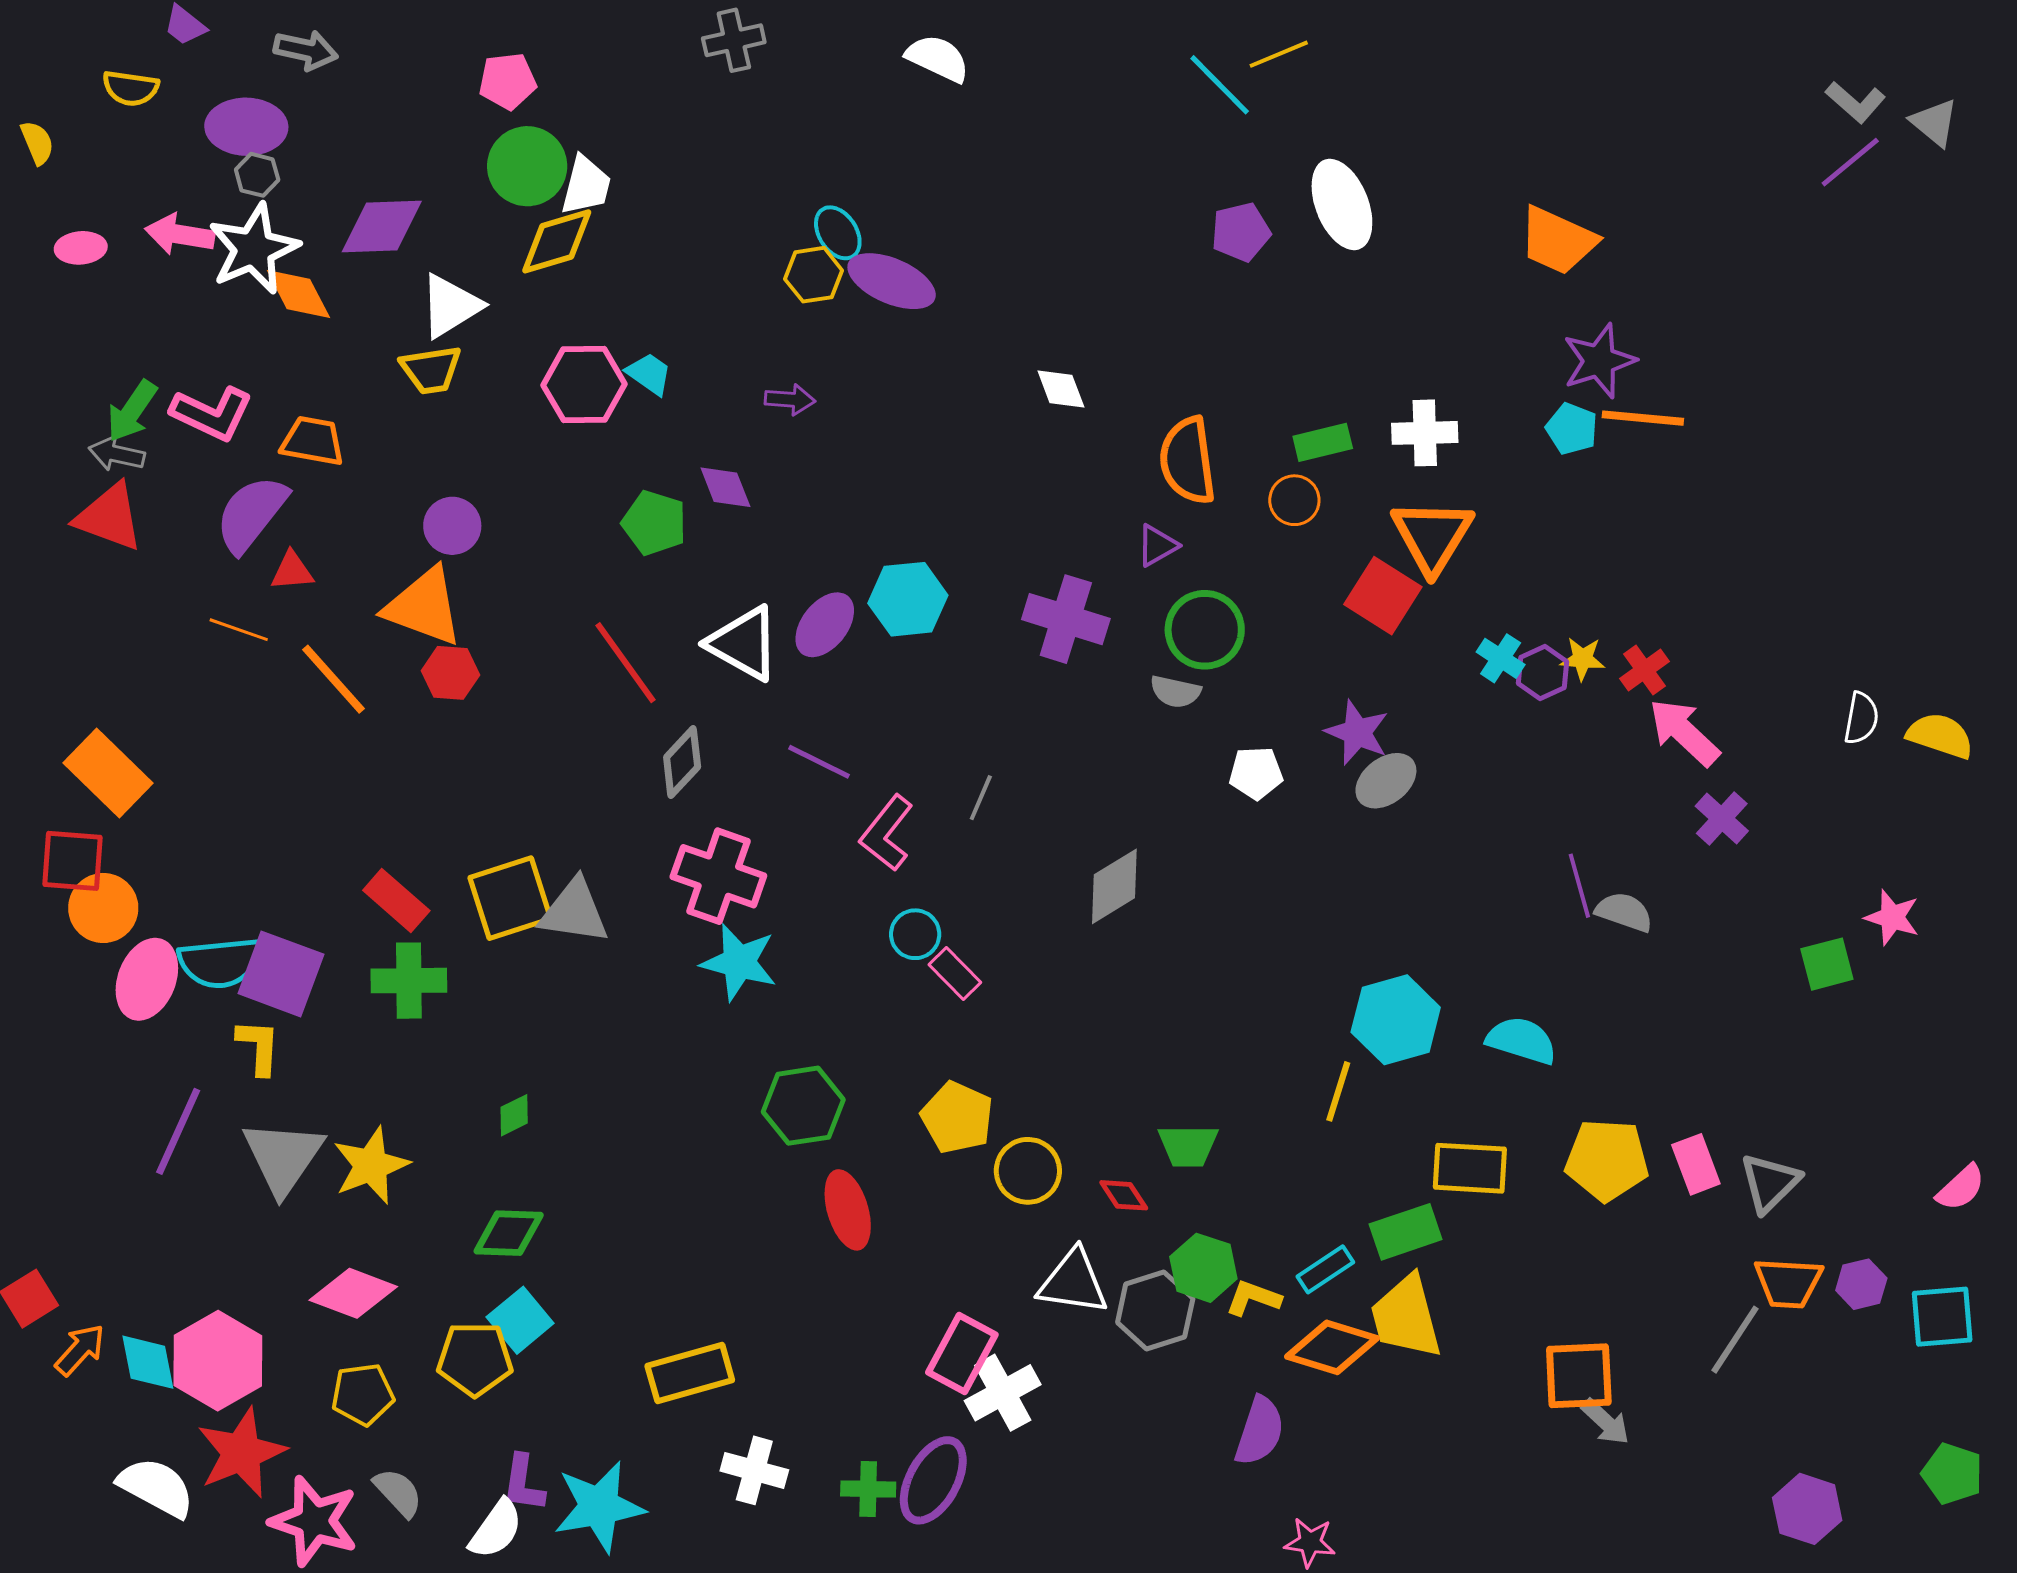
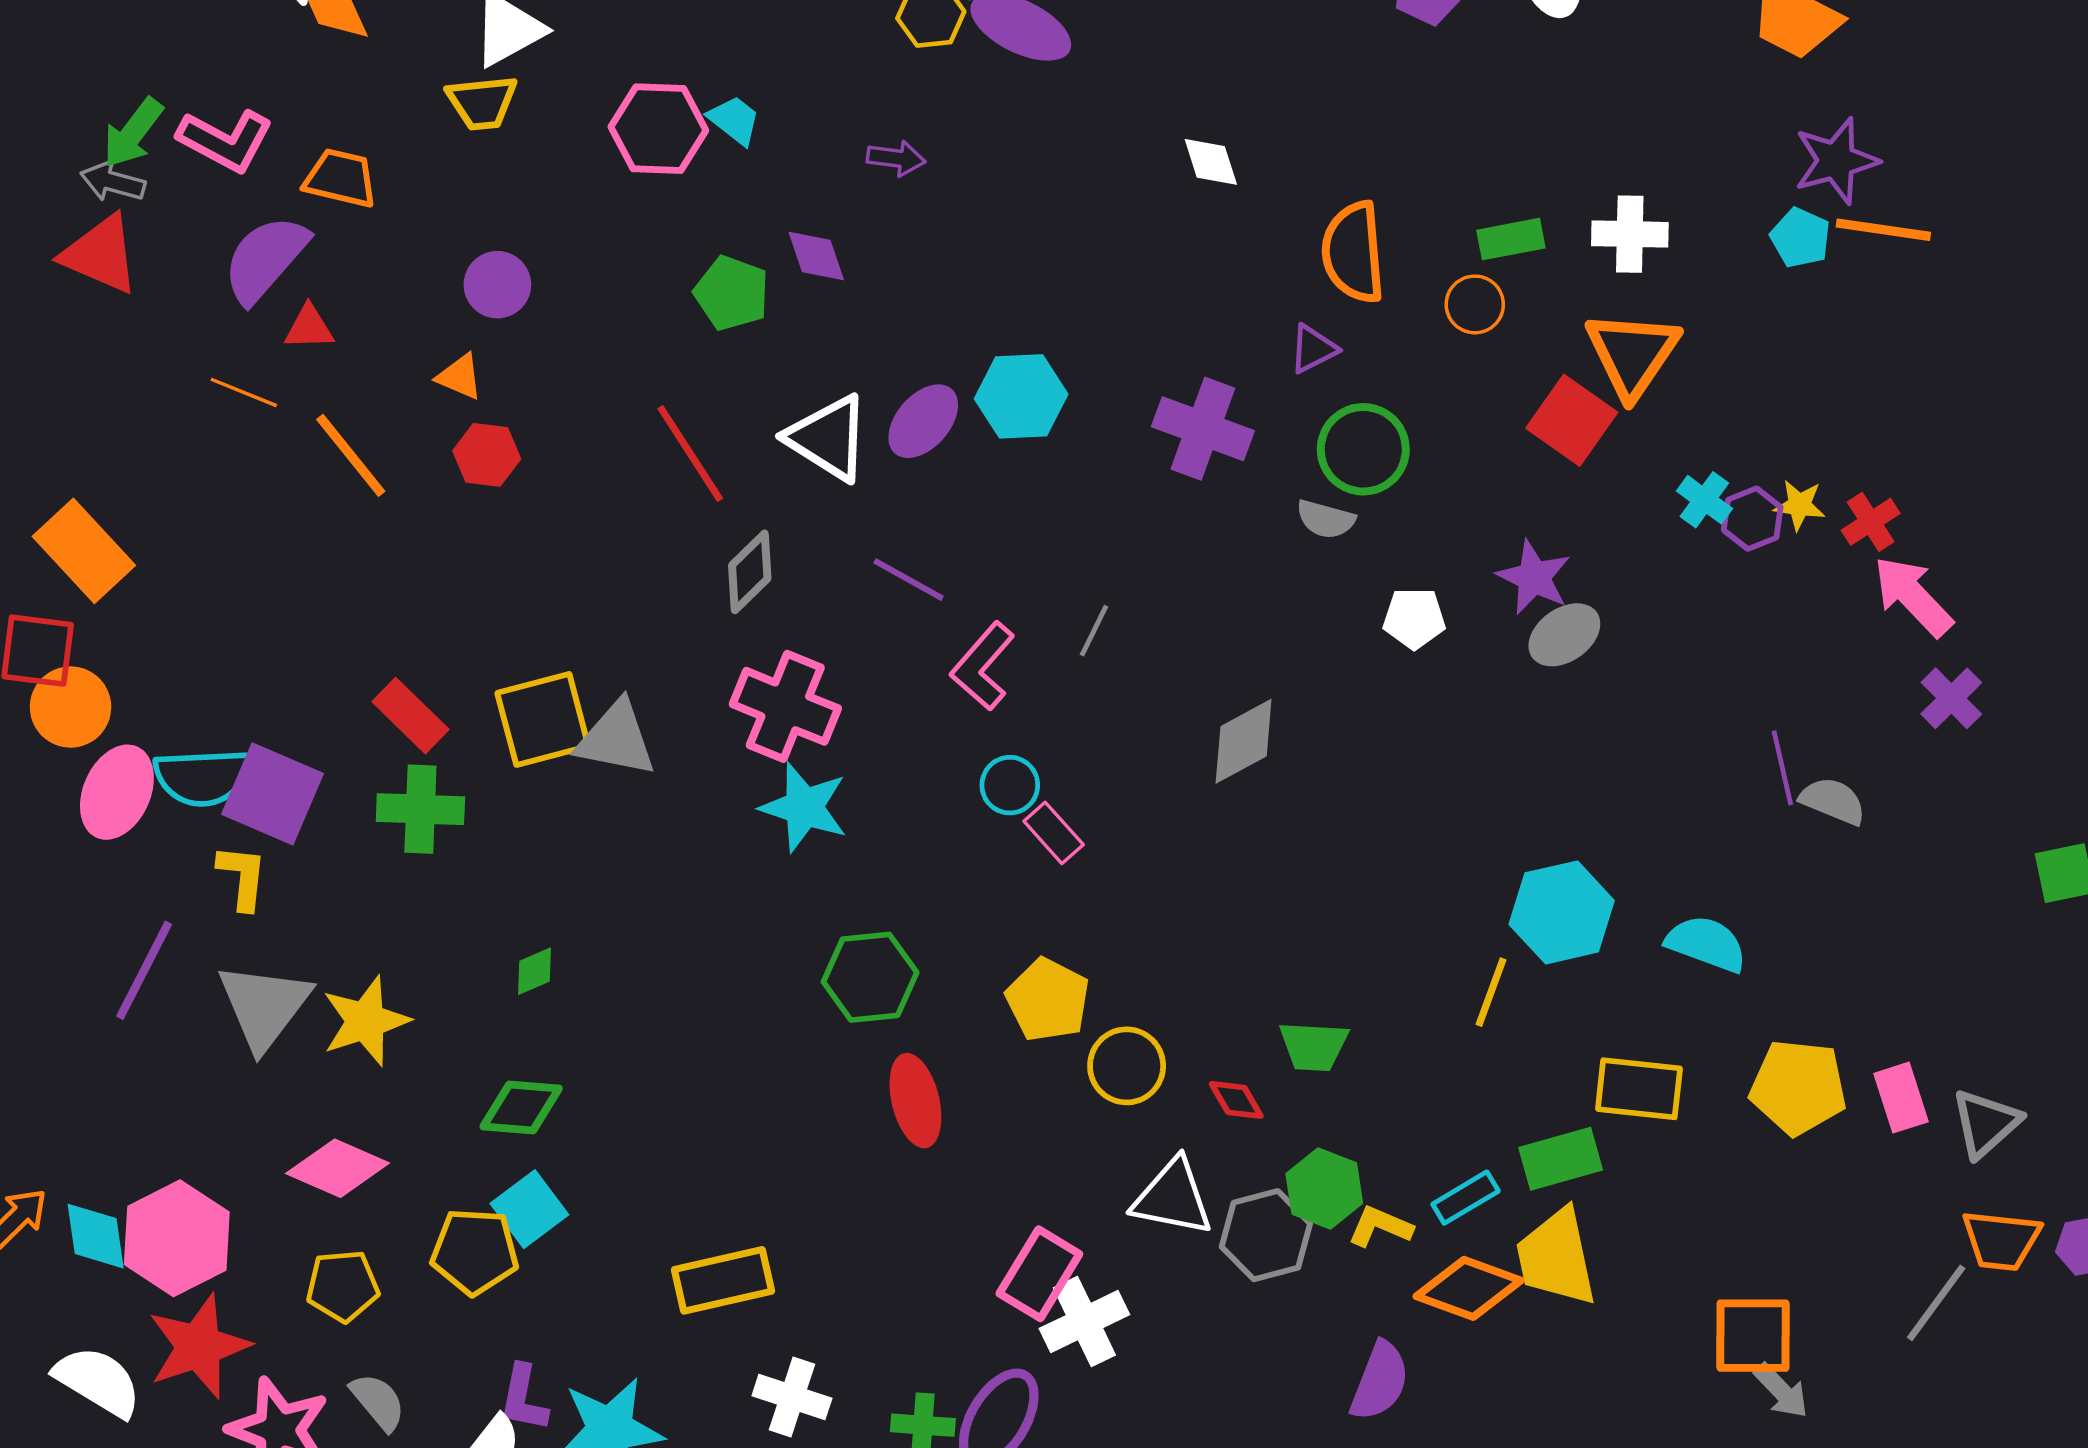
orange triangle: (424, 607) -> (460, 377), size x0.5

